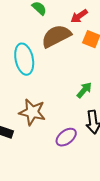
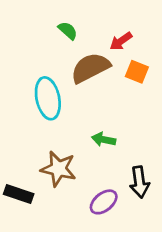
green arrow: (84, 90) -> (104, 140), moved, turned -120

